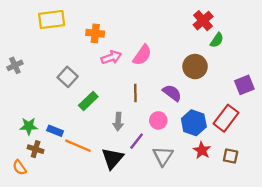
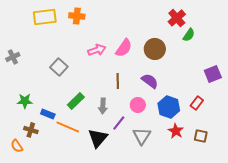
orange cross: (95, 33) -> (77, 16), moved
brown circle: (195, 67) -> (155, 49), moved
green rectangle: (88, 101) -> (76, 101), moved
red rectangle: (226, 118) -> (197, 103), size x0.6
green star: (29, 126) -> (25, 101), moved

